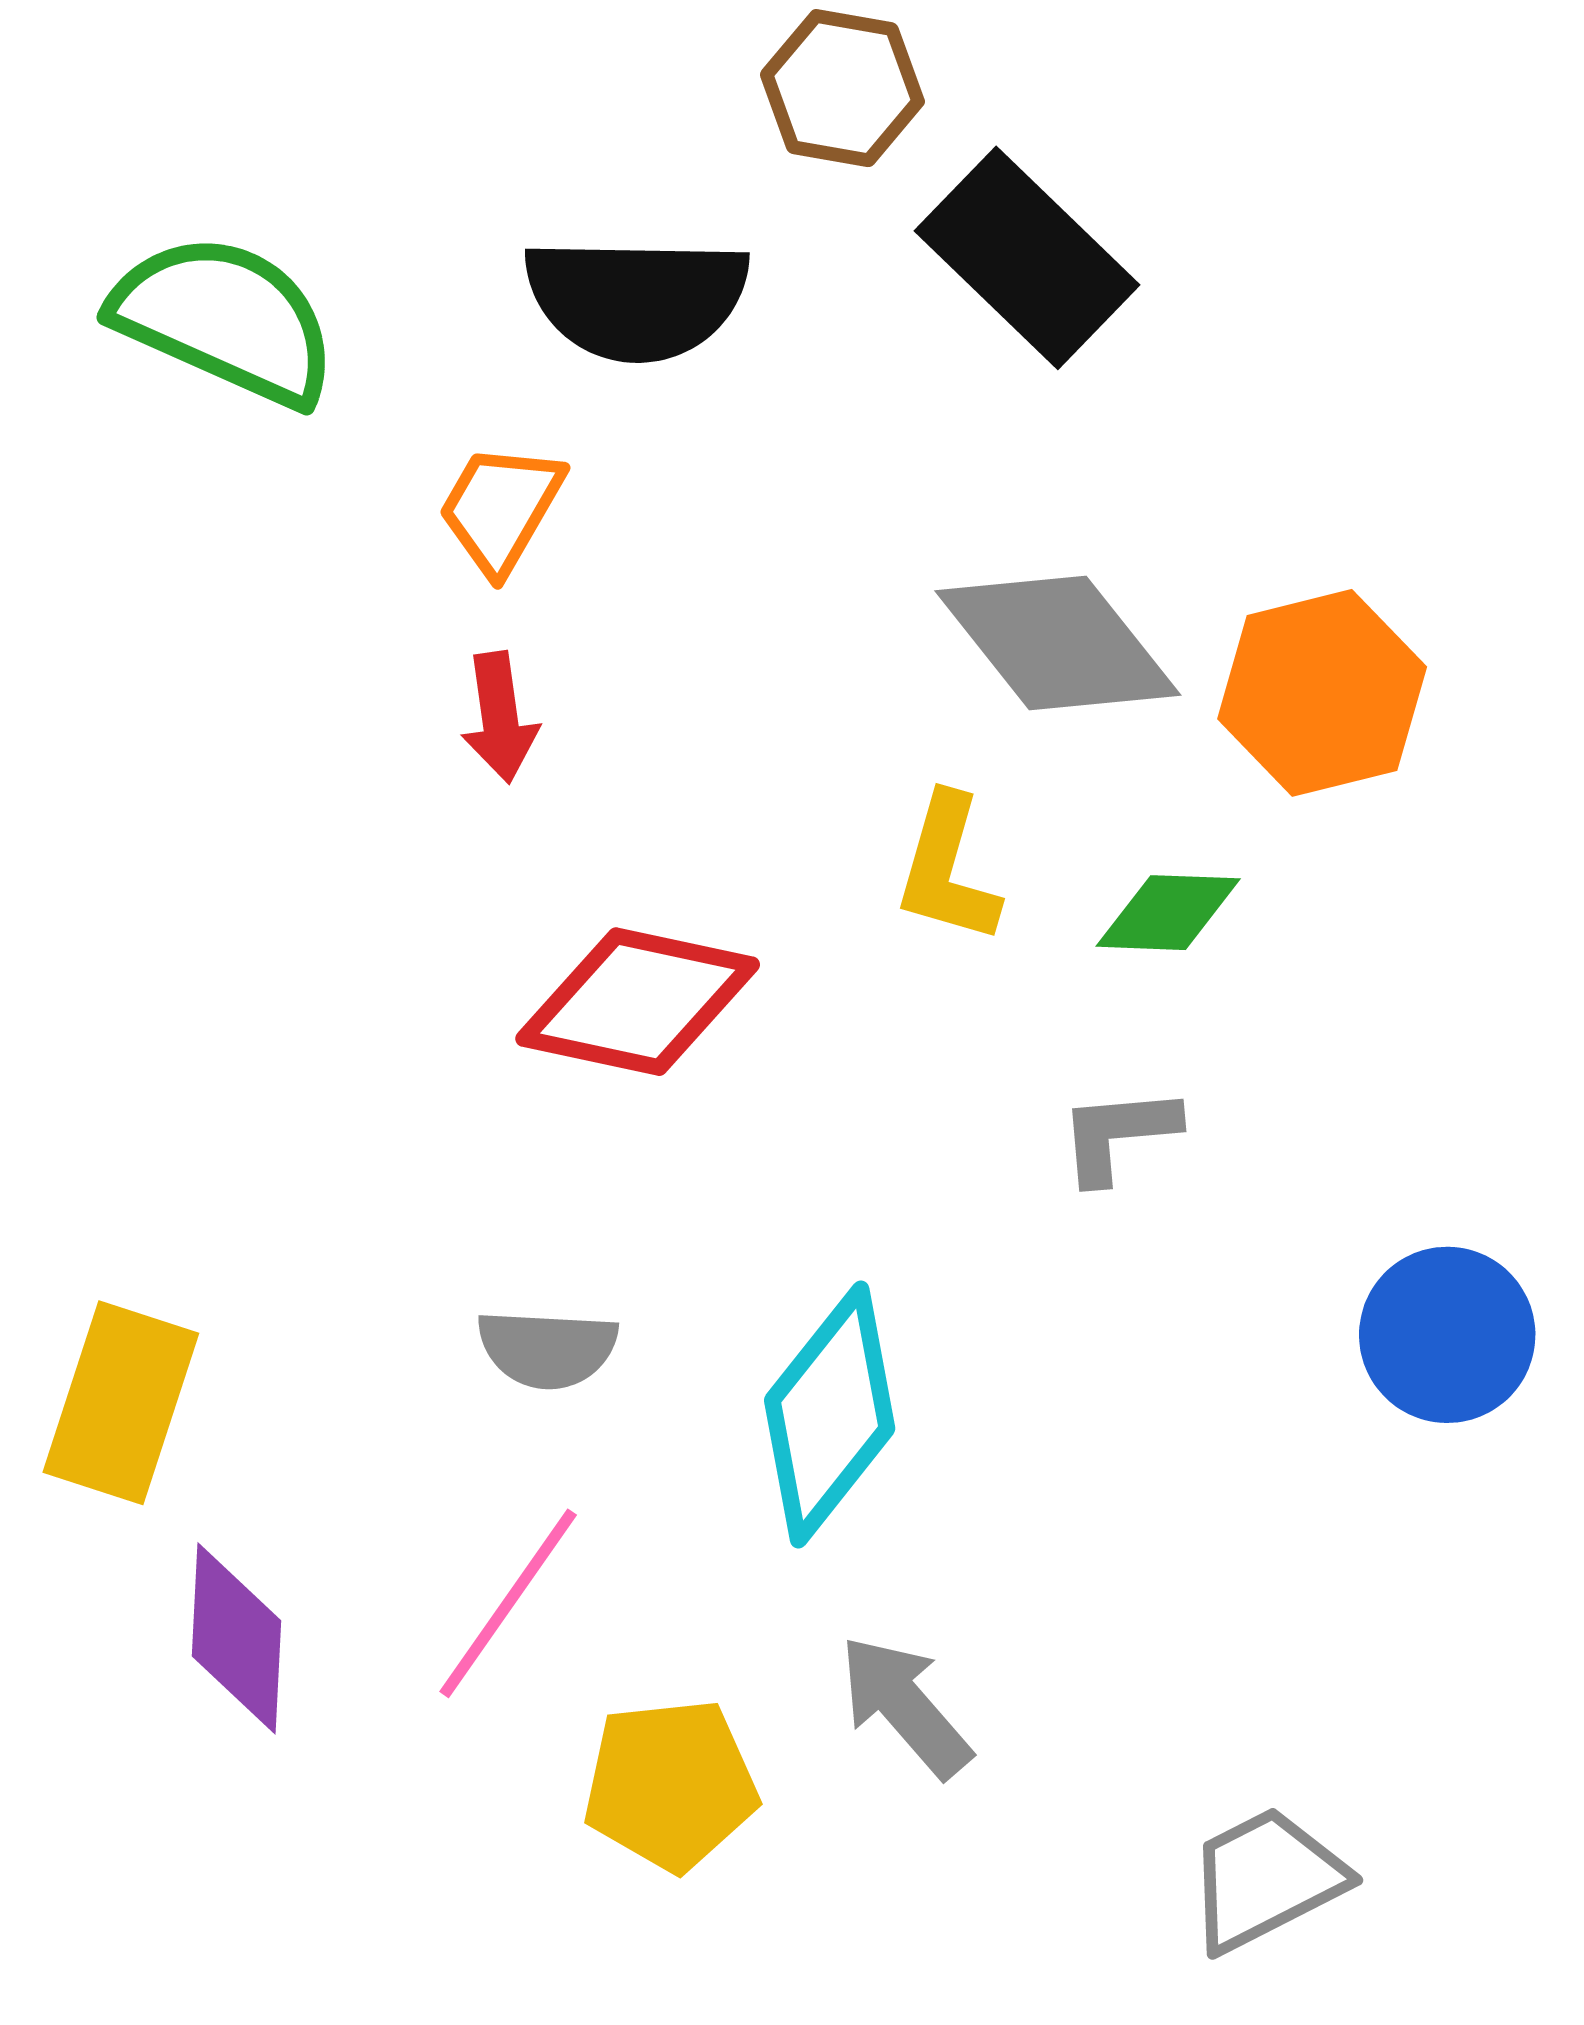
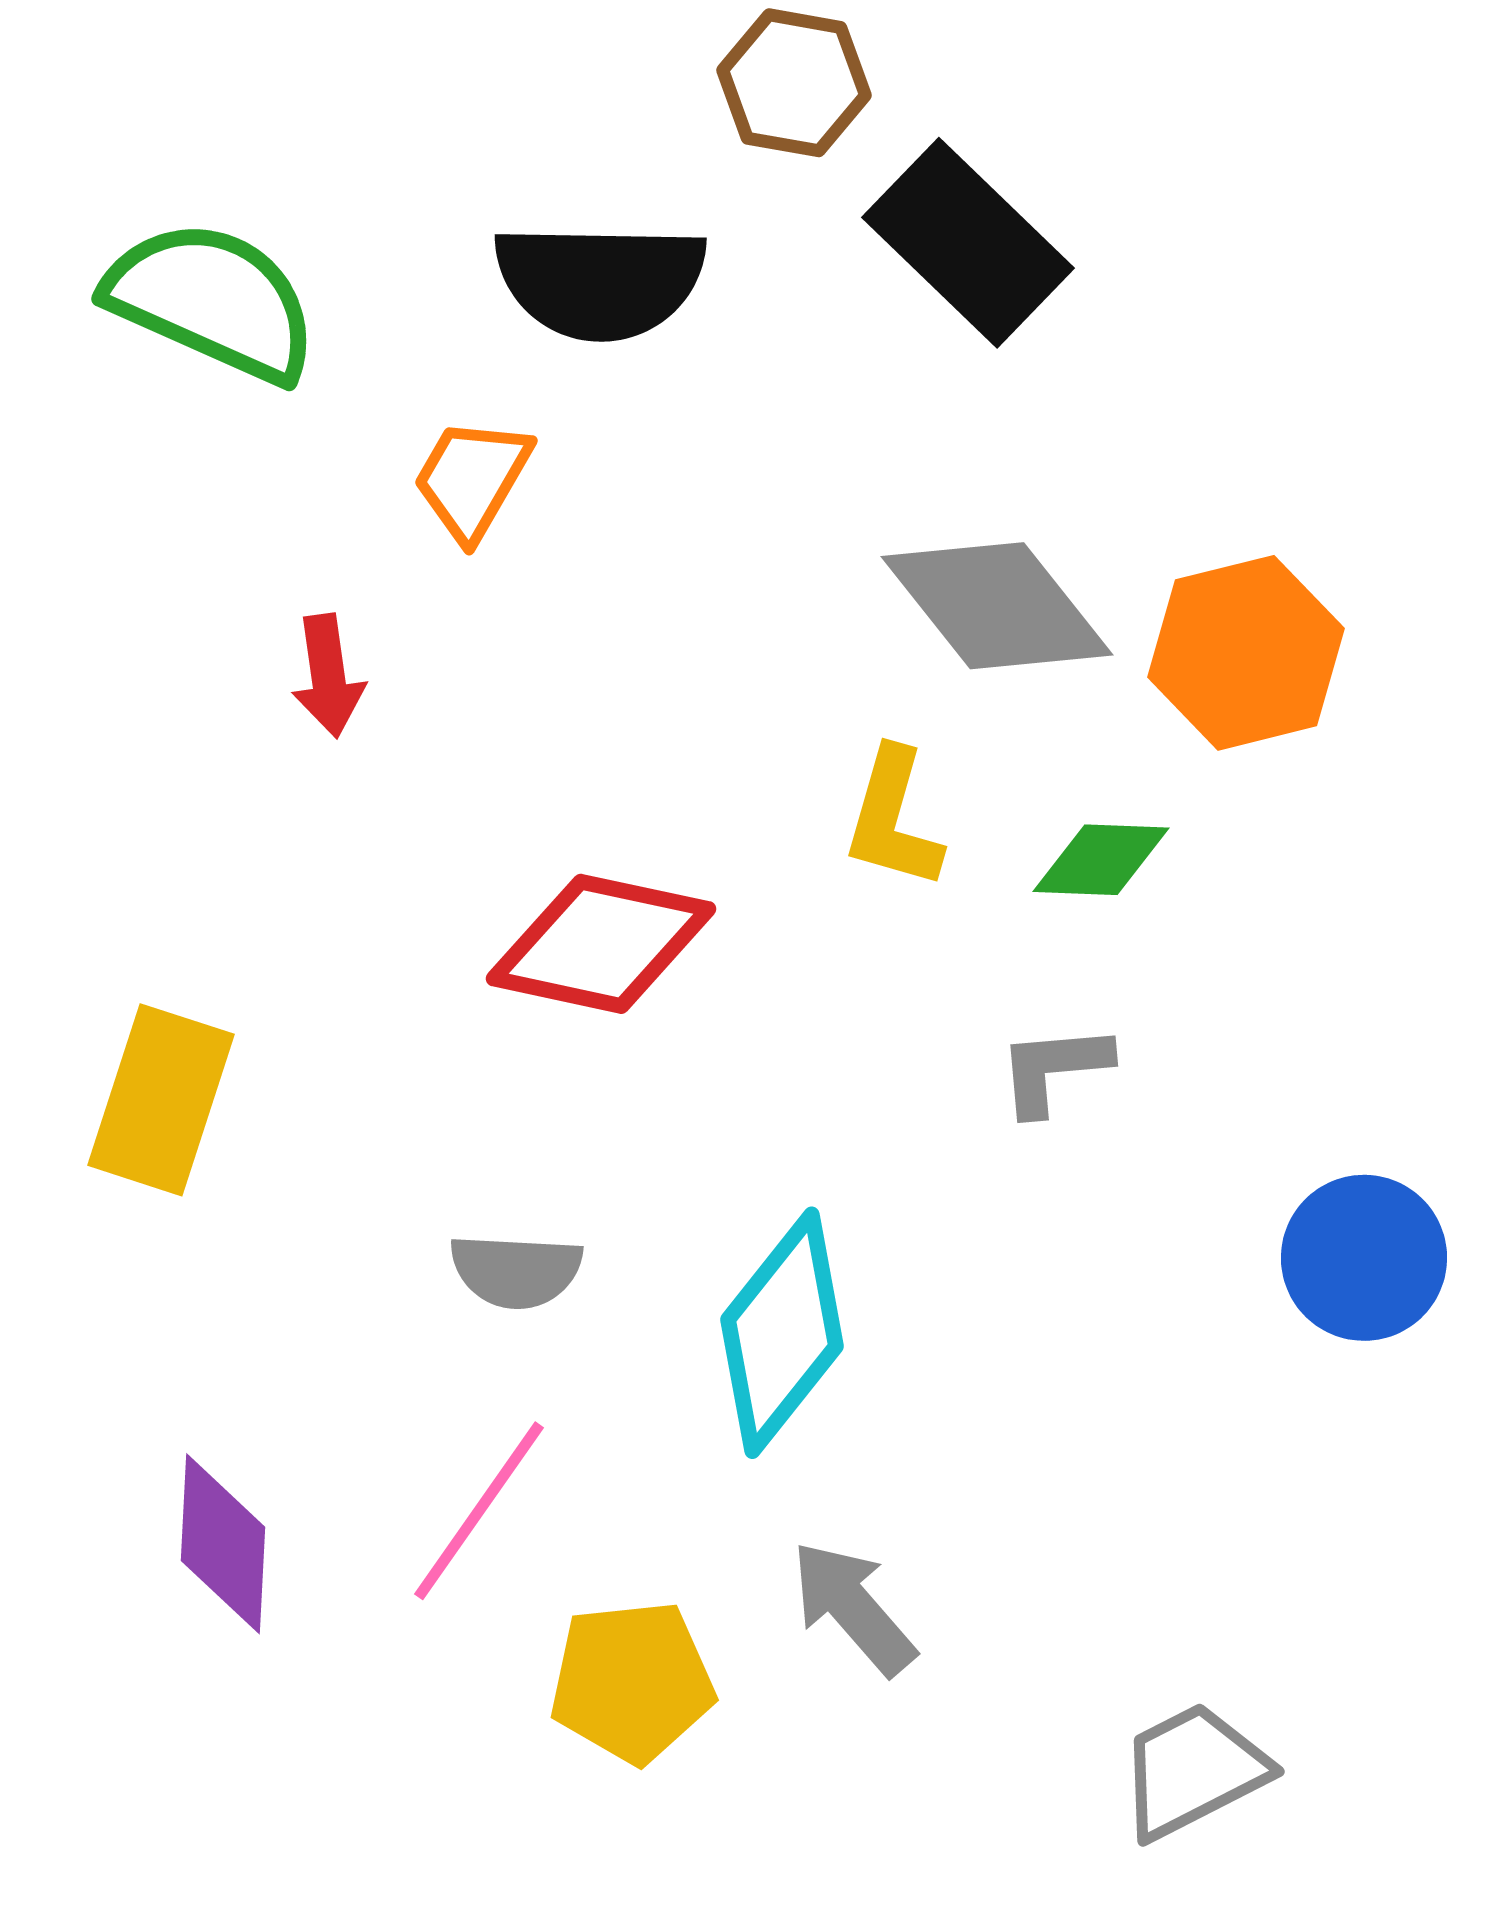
red arrow: (500, 717) -> (328, 676), moved
yellow rectangle: (121, 1403) -> (161, 1100), moved

